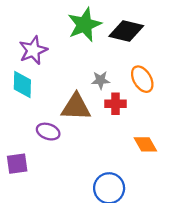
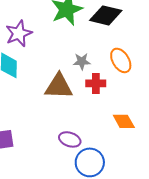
purple ellipse: (48, 132) -> (70, 139), moved

